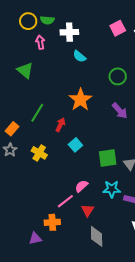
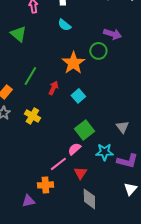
cyan semicircle: (79, 56) -> (64, 25), moved
green circle: (118, 76) -> (98, 51), moved
purple arrow: (120, 111) -> (112, 34), moved, turned -30
cyan square: (75, 145) -> (78, 96), moved
green square: (108, 158) -> (84, 130), moved, turned -30

